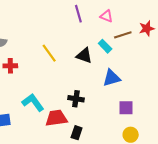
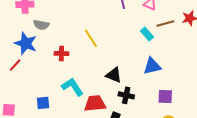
black triangle: (84, 56) -> (114, 75), moved
red cross: (10, 66) -> (61, 53), moved
black cross: (76, 99) -> (126, 95), moved

